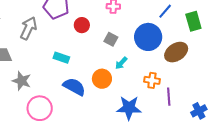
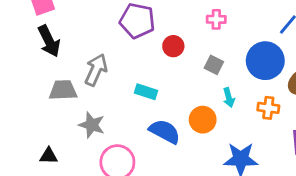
gray arrow: (28, 28) -> (96, 70), moved
cyan arrow: (121, 63) -> (229, 97), turned -56
orange cross: (152, 80) -> (268, 108), moved

